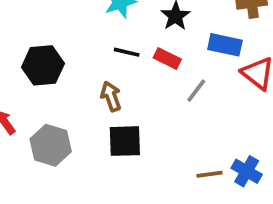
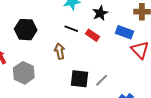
gray line: (196, 91) -> (102, 80), moved
black square: (125, 141) -> (80, 79), moved

